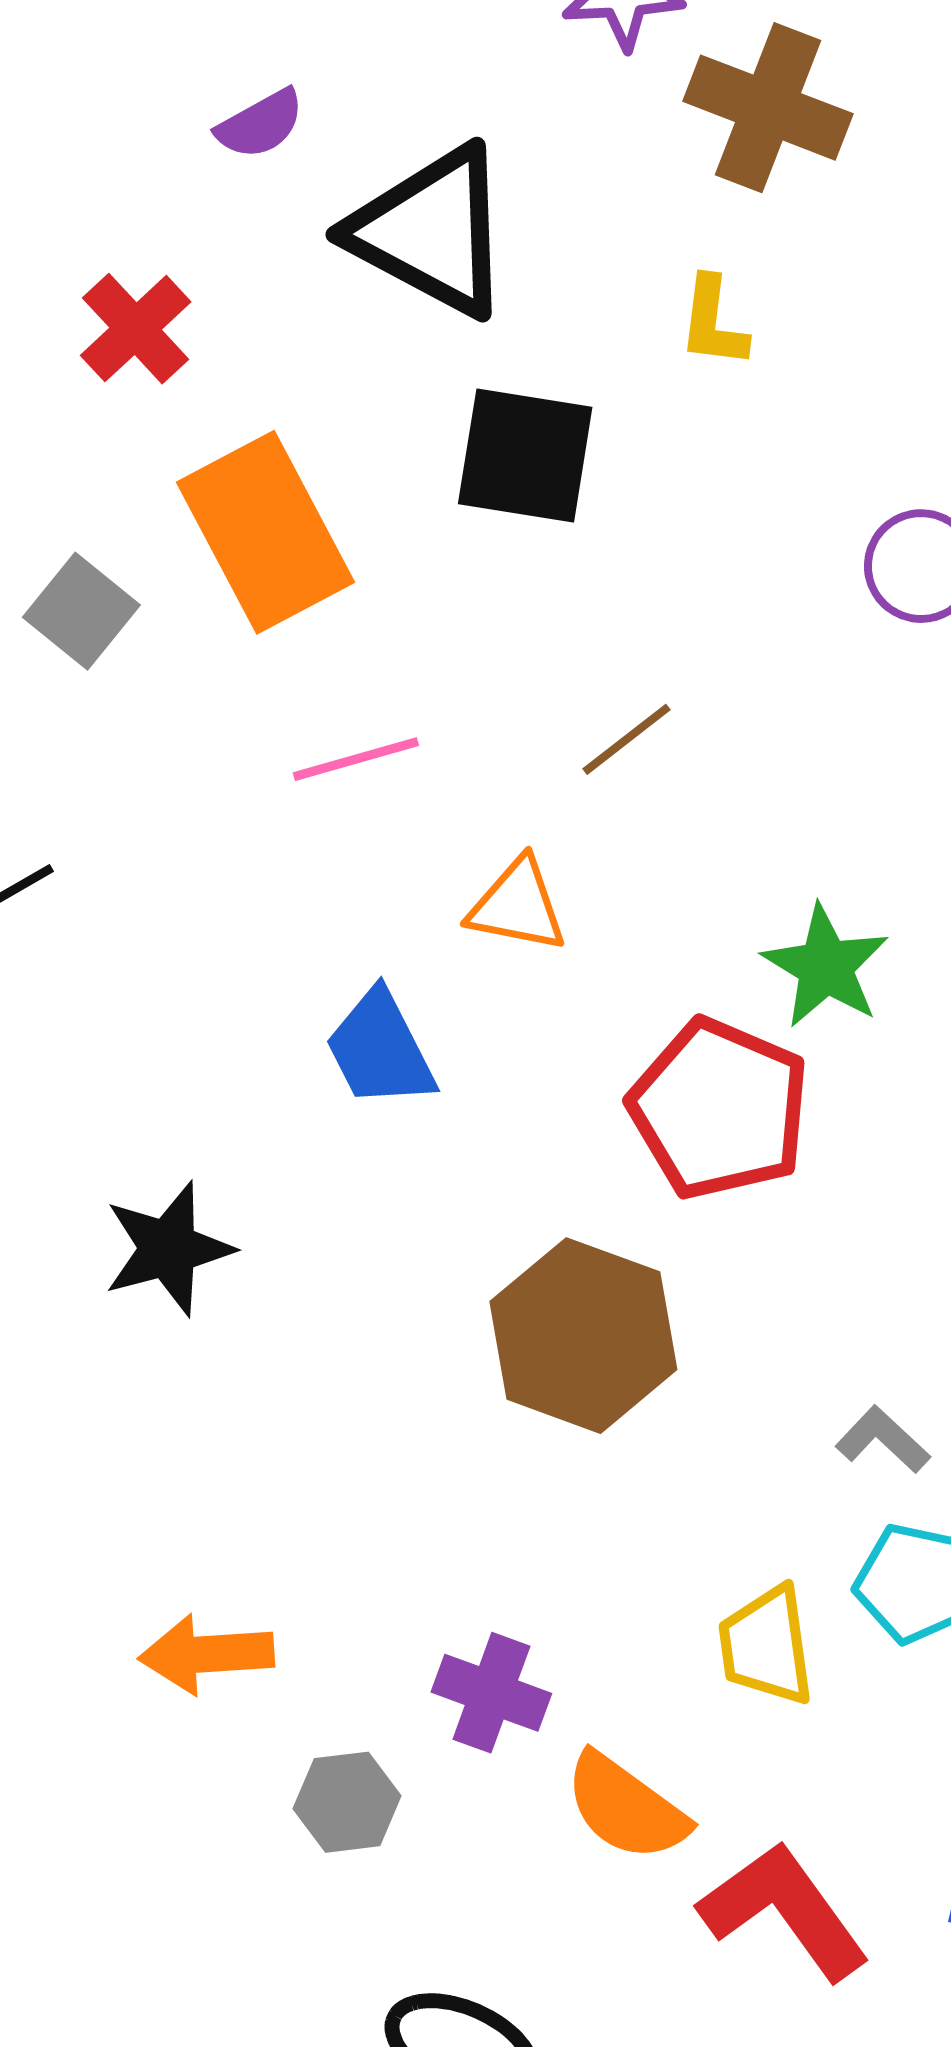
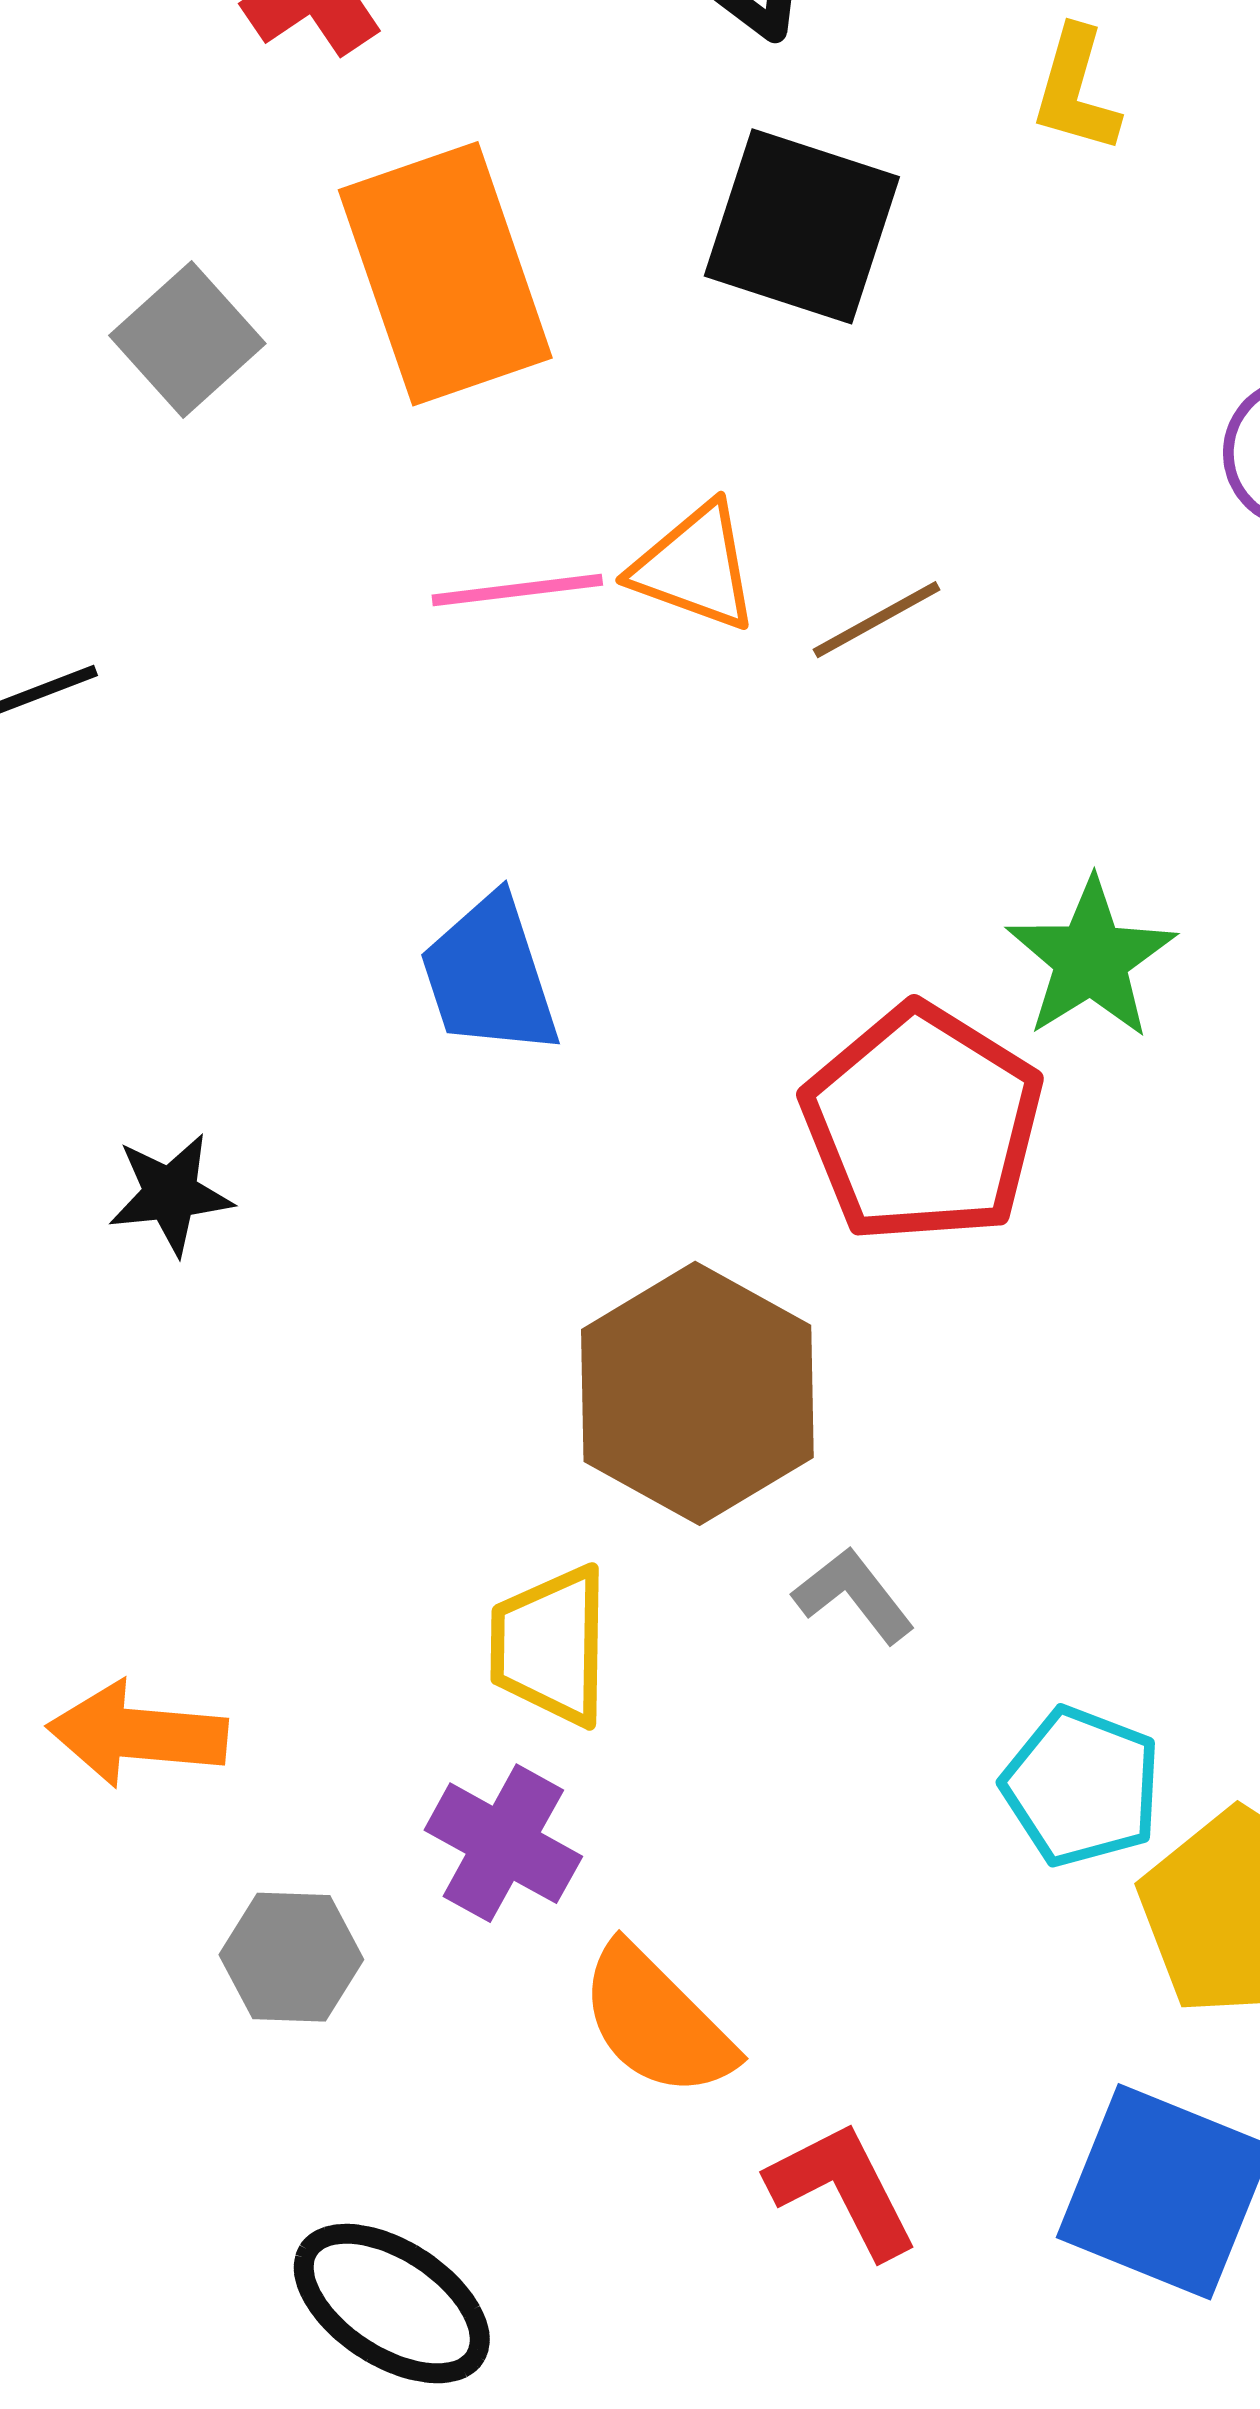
orange triangle: (517, 906) -> (695, 567), moved
black star: (168, 1249) -> (170, 1194), size x0.7
gray L-shape: (883, 1440) -> (854, 1595), moved
yellow trapezoid: (766, 1646) -> (550, 1646), moved
red L-shape: (784, 1911) -> (843, 2189), size x0.7

